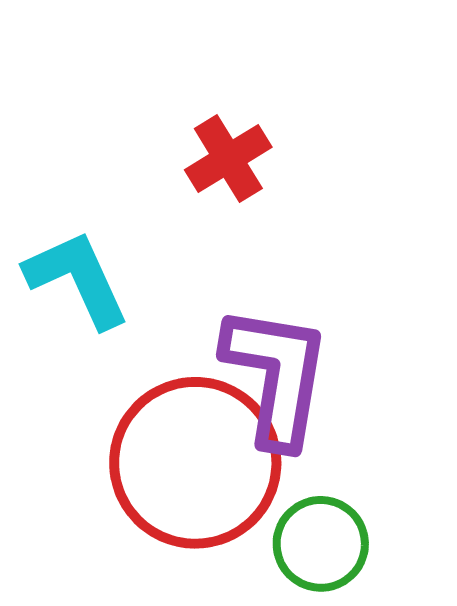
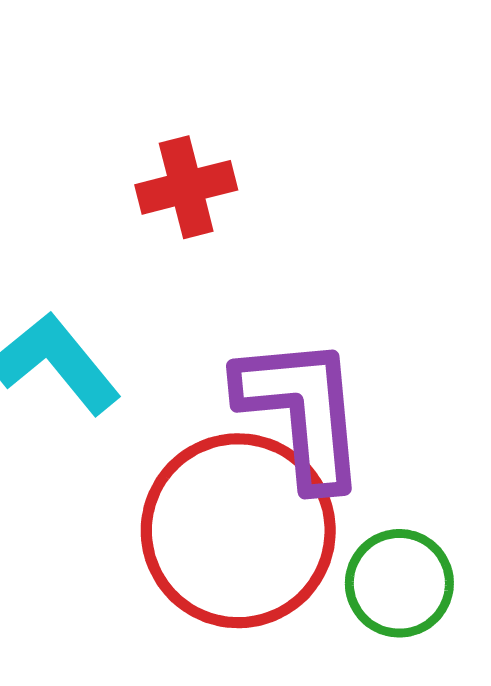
red cross: (228, 159) -> (186, 187), turned 32

